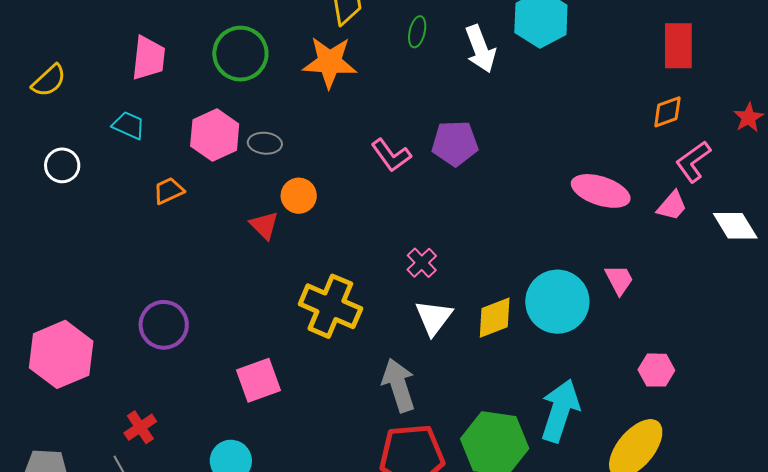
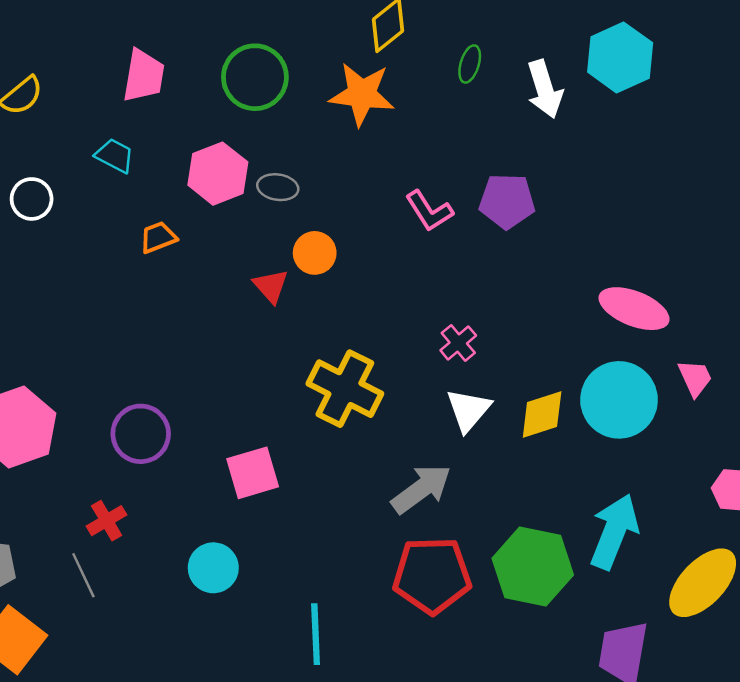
pink ellipse: (601, 191) -> (634, 309), moved
purple circle: (164, 325) -> (141, 434), moved
gray arrow: (399, 385) -> (421, 489), turned 68

